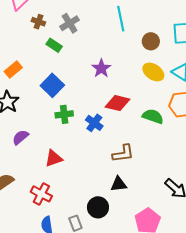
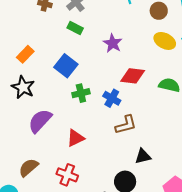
green rectangle: (54, 45) -> (75, 28), moved
purple semicircle: (20, 137) -> (40, 121), size x1.5
brown L-shape: (123, 153) -> (126, 125), moved

